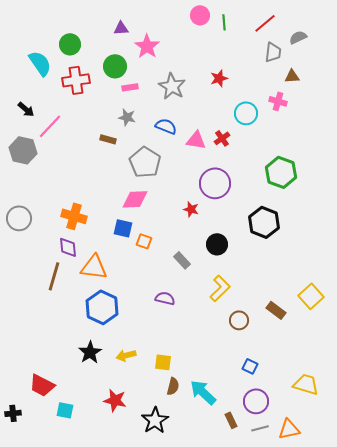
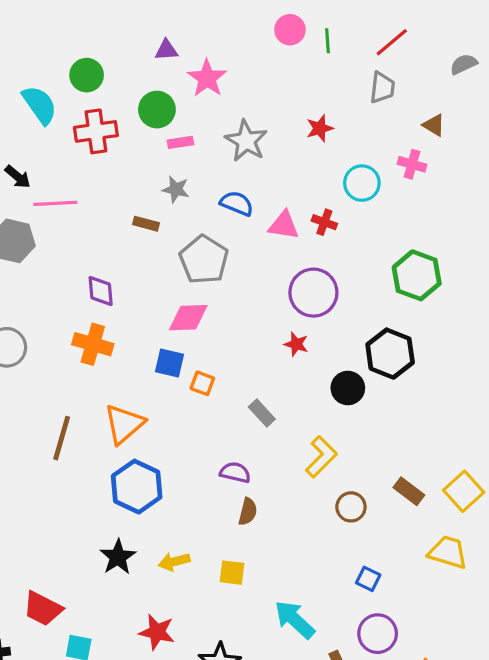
gray semicircle: (298, 37) -> (464, 64), moved
gray trapezoid: (273, 52) -> (382, 88), moved
brown triangle: (292, 76) -> (434, 125), turned 35
pink line: (50, 126) -> (55, 203), turned 44
red cross: (222, 138) -> (324, 222), turned -35
red star: (191, 209) -> (296, 344), moved
black circle: (217, 244) -> (348, 388), moved
purple diamond: (68, 247) -> (101, 291), moved
orange triangle: (94, 267) -> (124, 424), turned -48
yellow square: (311, 296) -> (464, 491), moved
yellow trapezoid: (306, 384) -> (448, 552), moved
brown semicircle: (173, 386) -> (248, 512), moved

